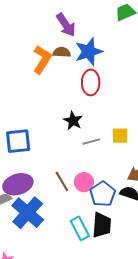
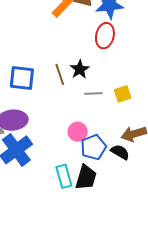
yellow square: (120, 136) -> (123, 94), turned -30
brown line: (62, 181) -> (60, 74), moved

